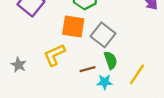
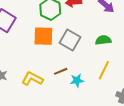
yellow L-shape: (54, 55) -> (32, 79), moved, turned 60
green semicircle: (111, 60) -> (103, 40), moved, turned -70

